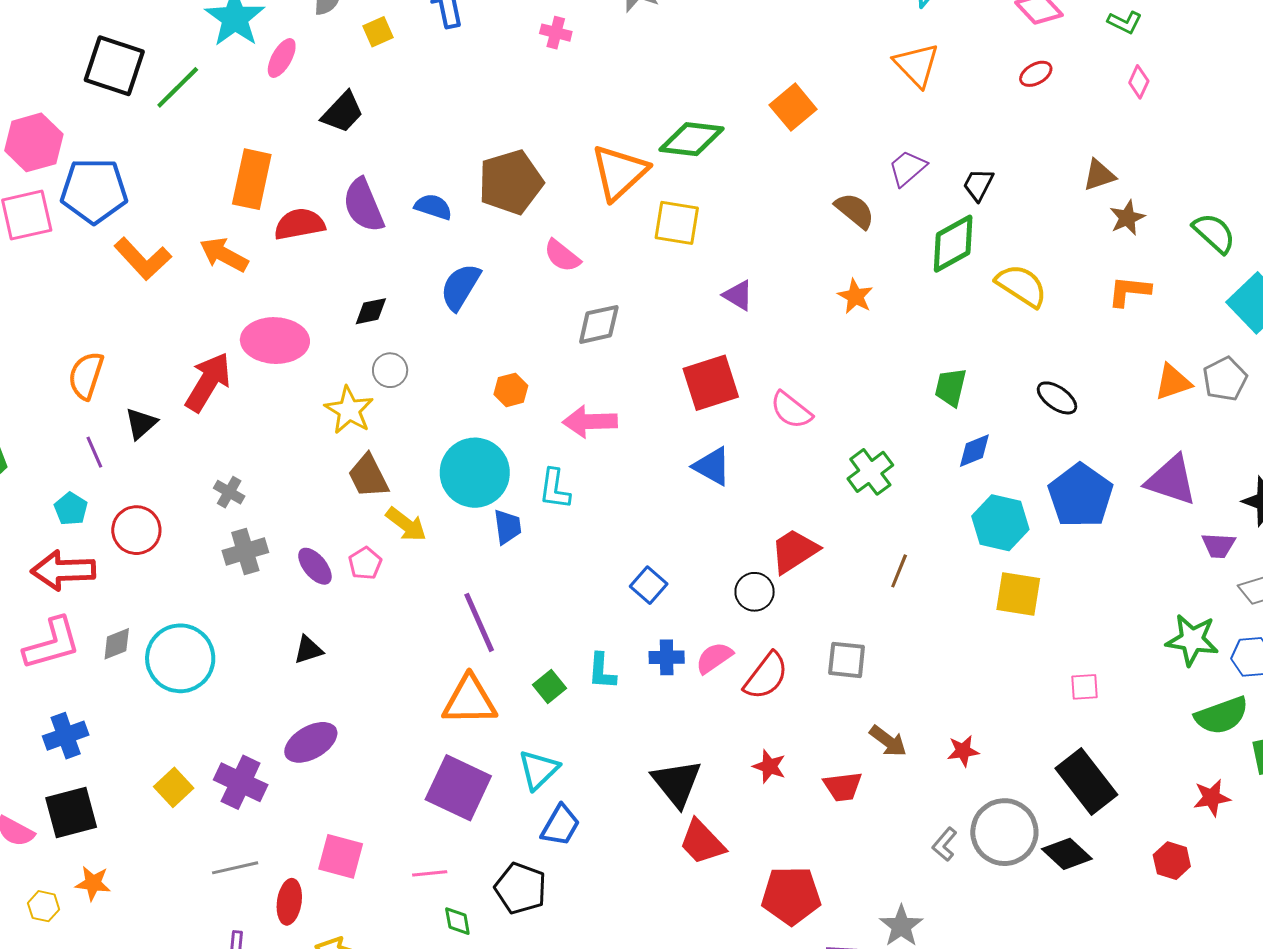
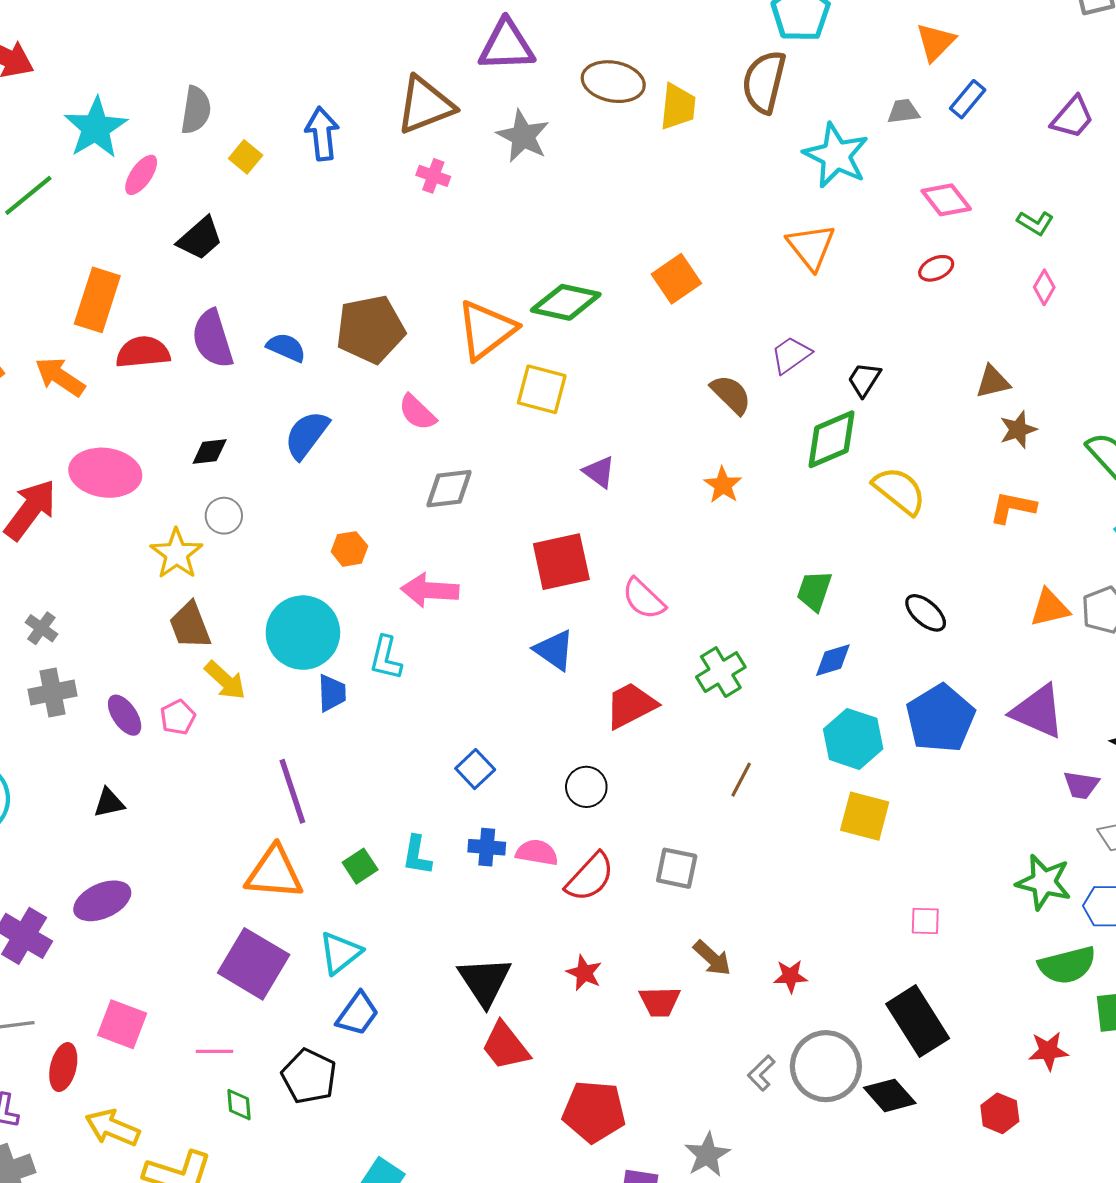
yellow square: (378, 32) -> (246, 157), turned -32
red trapezoid: (794, 551) -> (631, 705), moved
pink semicircle: (714, 658) -> (537, 853), turned 39

